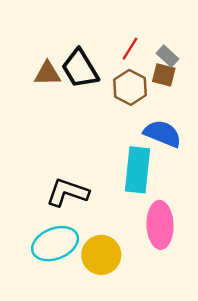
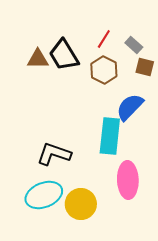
brown square: (164, 75) -> (145, 67), moved
blue semicircle: (163, 134) -> (130, 107), turned -68

